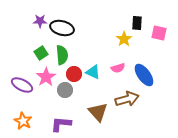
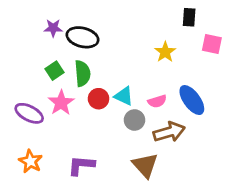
black rectangle: (137, 23) -> (189, 17), moved
pink semicircle: (118, 68) -> (157, 101), moved
gray circle: (65, 90) -> (135, 120), moved
brown triangle: (98, 112) -> (145, 165), moved

